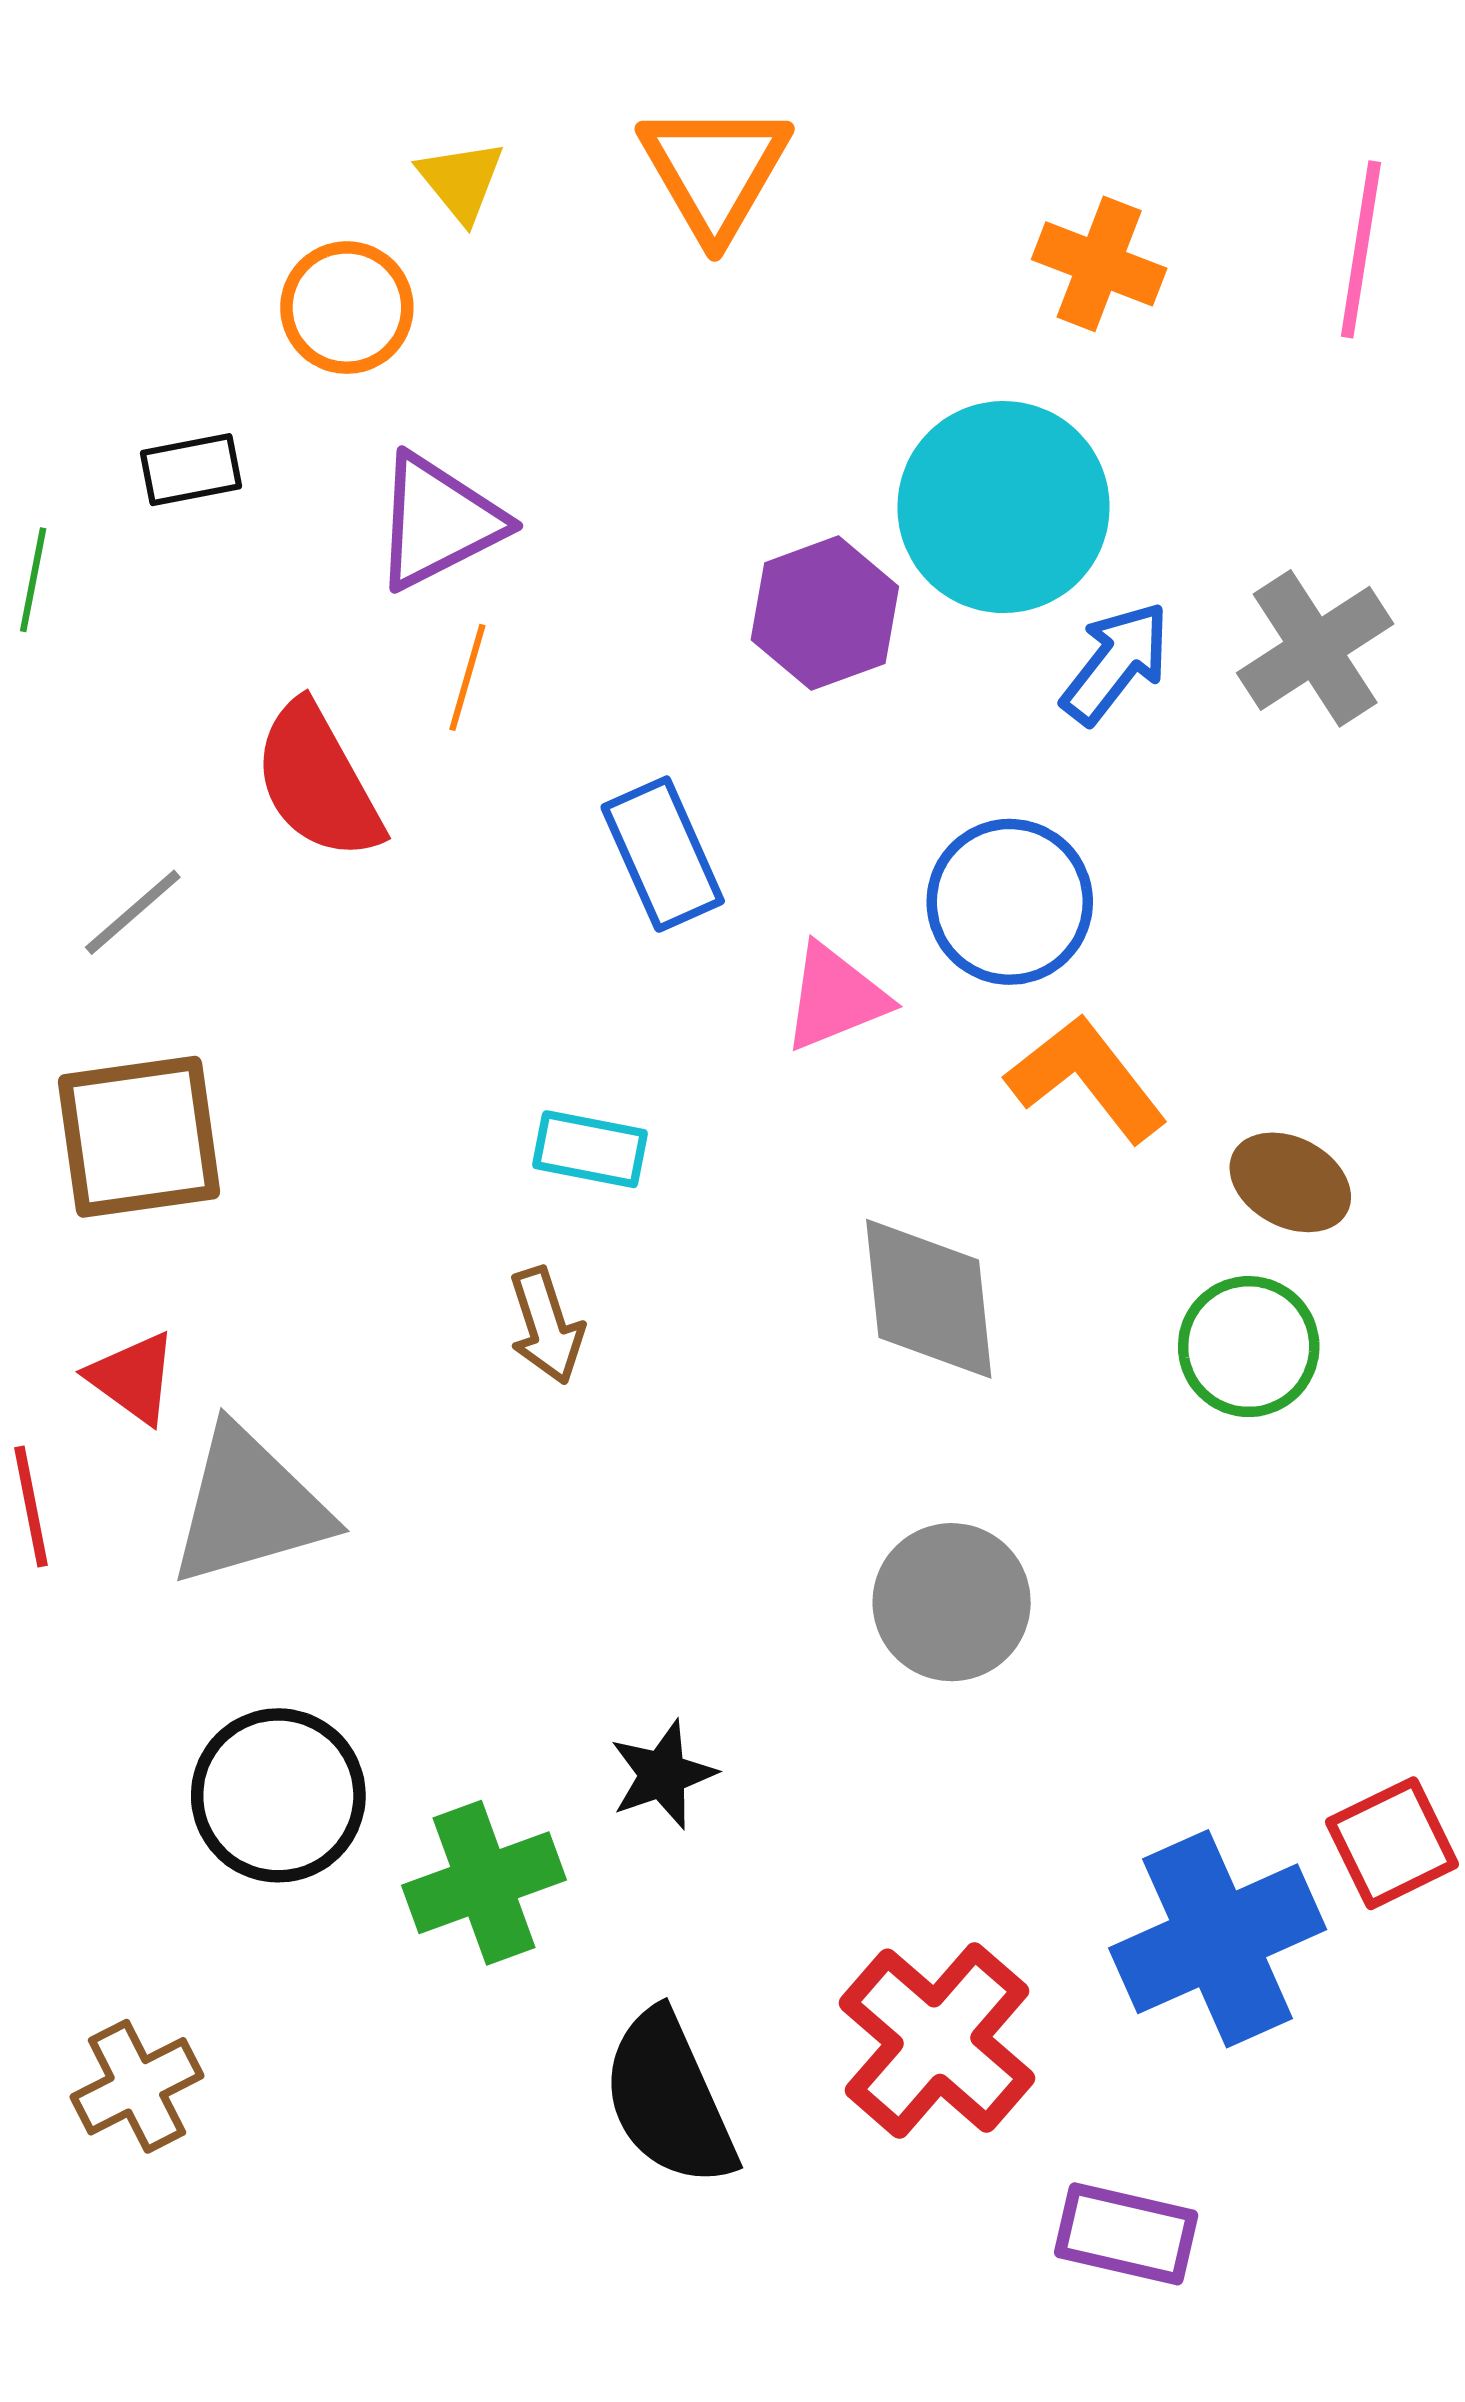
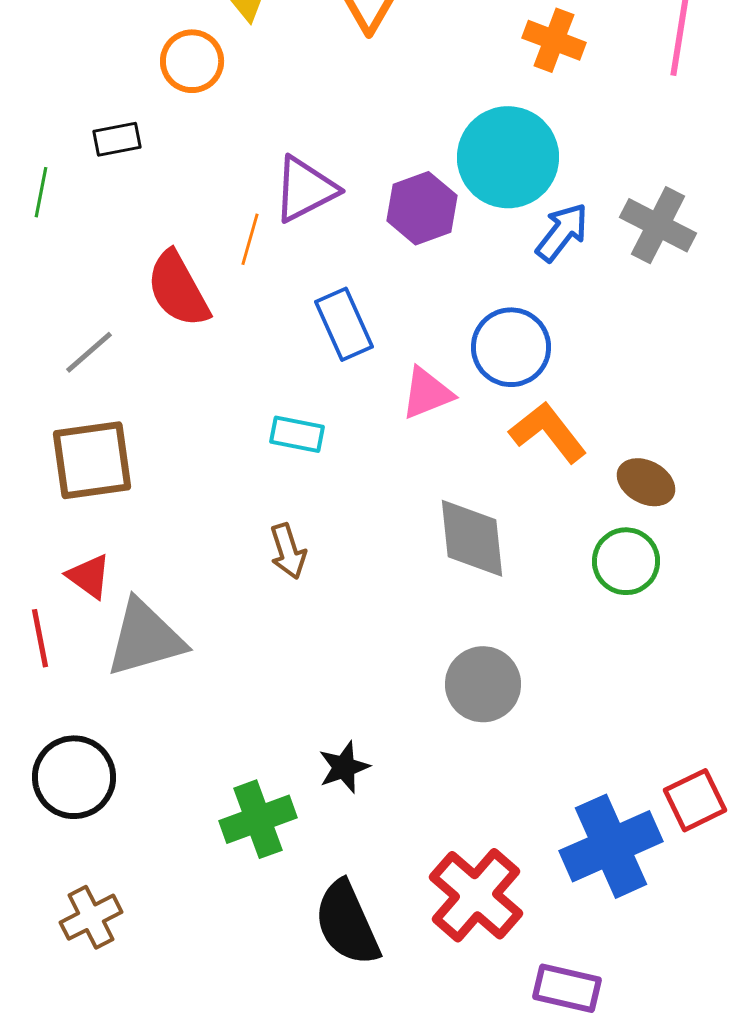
purple triangle: (438, 522) -> (305, 189), moved
gray cross: (1315, 648) -> (658, 225), turned -30
cyan rectangle: (590, 1149) -> (297, 434), moved
black circle: (278, 1795) -> (74, 777), moved

